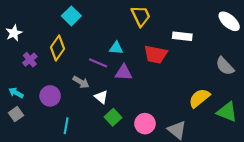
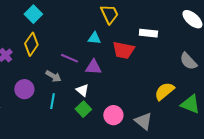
cyan square: (71, 16) -> (33, 14), moved
cyan triangle: (116, 48) -> (94, 38), moved
white triangle: (101, 97) -> (82, 90), moved
cyan line: (66, 126) -> (52, 101), moved

